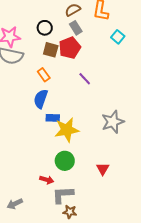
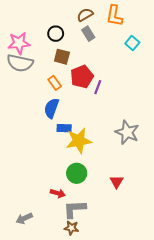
red pentagon: (70, 48) -> (82, 77), moved
purple line: (85, 79) -> (98, 87), turned 64
gray star: (113, 122) -> (127, 132), turned -30
brown star: (70, 212) -> (71, 228), moved

